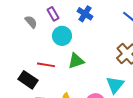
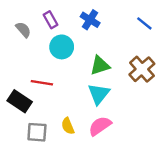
green triangle: (76, 61) -> (100, 65), moved
cyan triangle: (115, 85) -> (99, 94), moved

